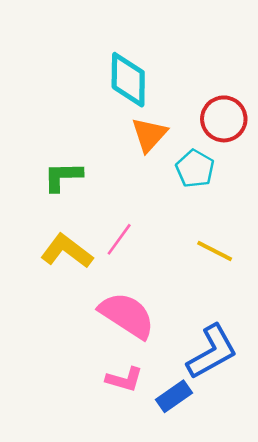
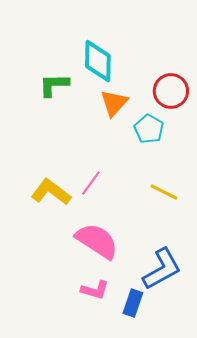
green L-shape: (63, 177) -> (54, 85), moved
blue rectangle: (174, 396) -> (133, 303), turned -36

